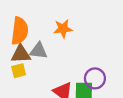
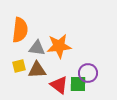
orange star: (63, 29) -> (59, 46), moved, size x1.4
brown triangle: (21, 54) -> (37, 70), moved

